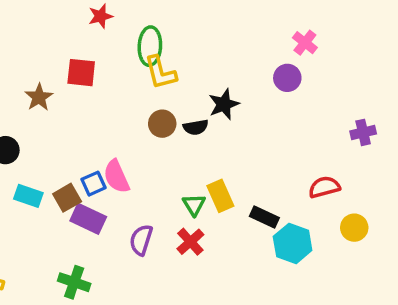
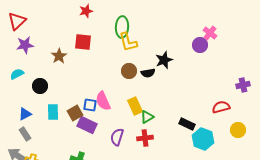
red star: (101, 16) -> (86, 11), moved
pink cross: (305, 43) -> (210, 33), moved
purple cross: (363, 132) -> (243, 85), moved
blue square: (94, 184) -> (90, 105), turned 32
cyan rectangle: (28, 196) -> (53, 112), turned 70
yellow rectangle: (220, 196) -> (135, 106), moved
green triangle: (194, 205) -> (147, 117), turned 32
red cross: (190, 242) -> (145, 138), turned 35

